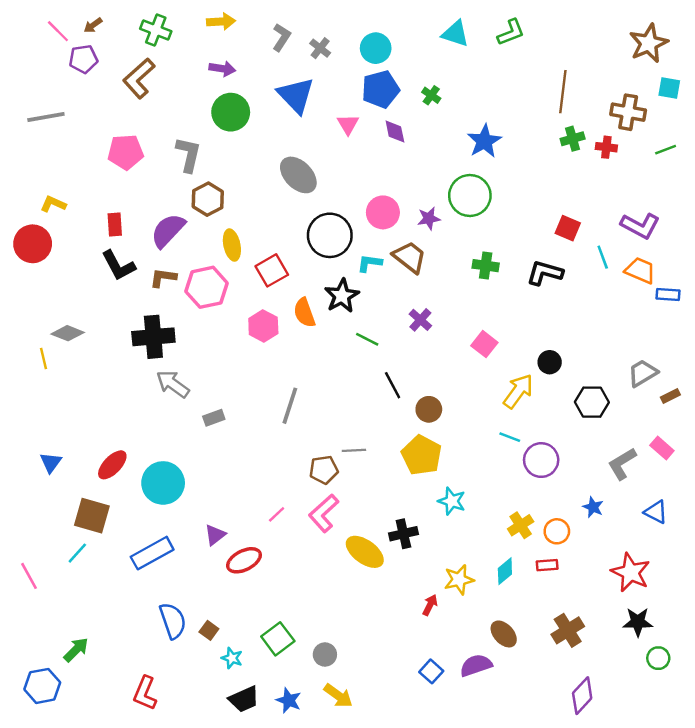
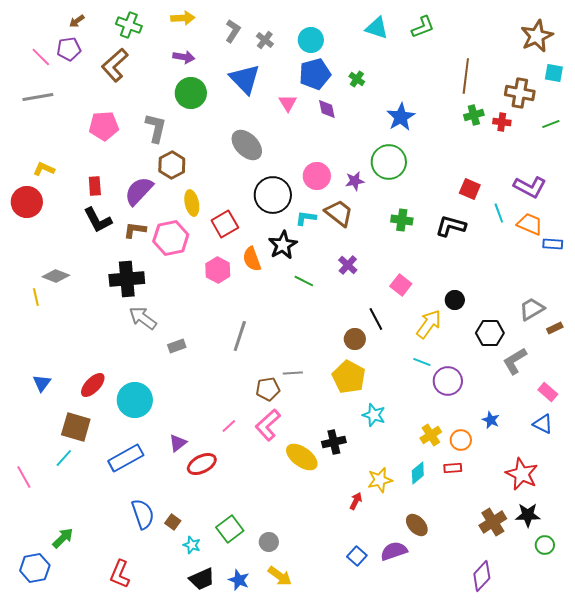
pink line: (58, 31) -> (41, 57), moved
black line: (393, 385) -> (376, 319), moved
pink rectangle: (662, 448) -> (548, 392), moved
gray L-shape: (622, 464) -> (515, 361), moved
brown cross: (568, 630) -> (493, 522), moved

